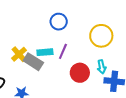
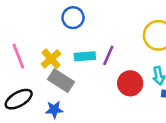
blue circle: (59, 22) -> (73, 18), moved
gray rectangle: (33, 62) -> (61, 81), moved

